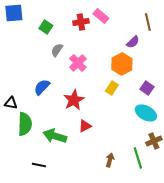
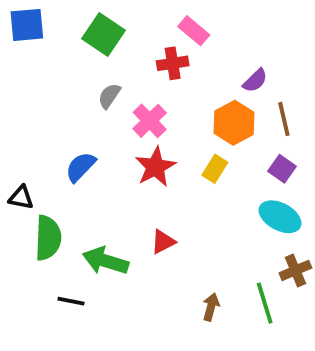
red cross: (81, 22) -> (173, 63), moved
brown line: (148, 22) -> (284, 119), moved
green square: (46, 27) -> (104, 35), moved, size x1.5
red star: (74, 100) -> (155, 167), moved
black line: (39, 165) -> (71, 301), moved

